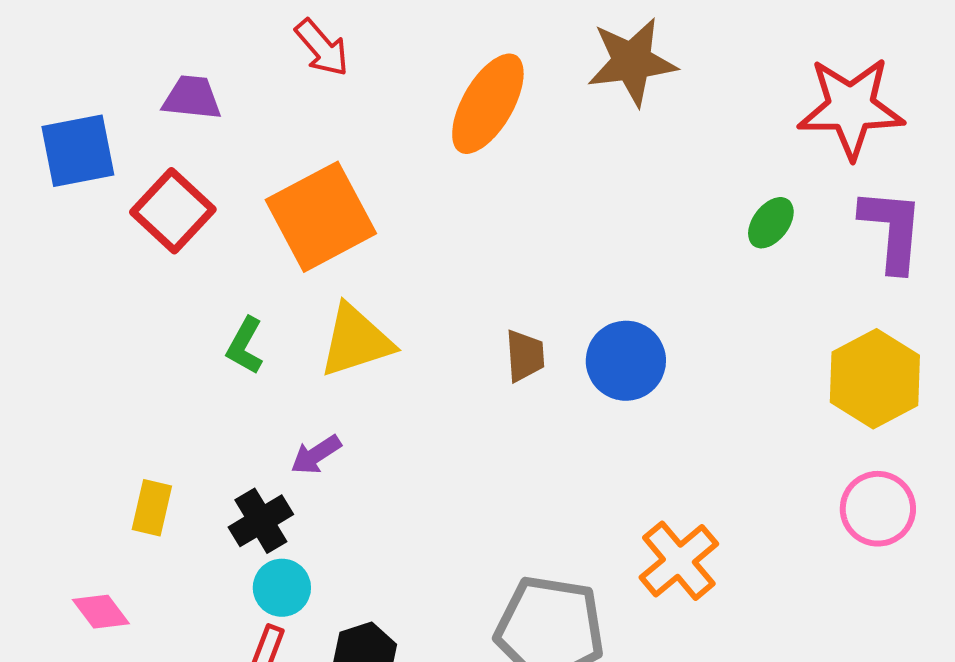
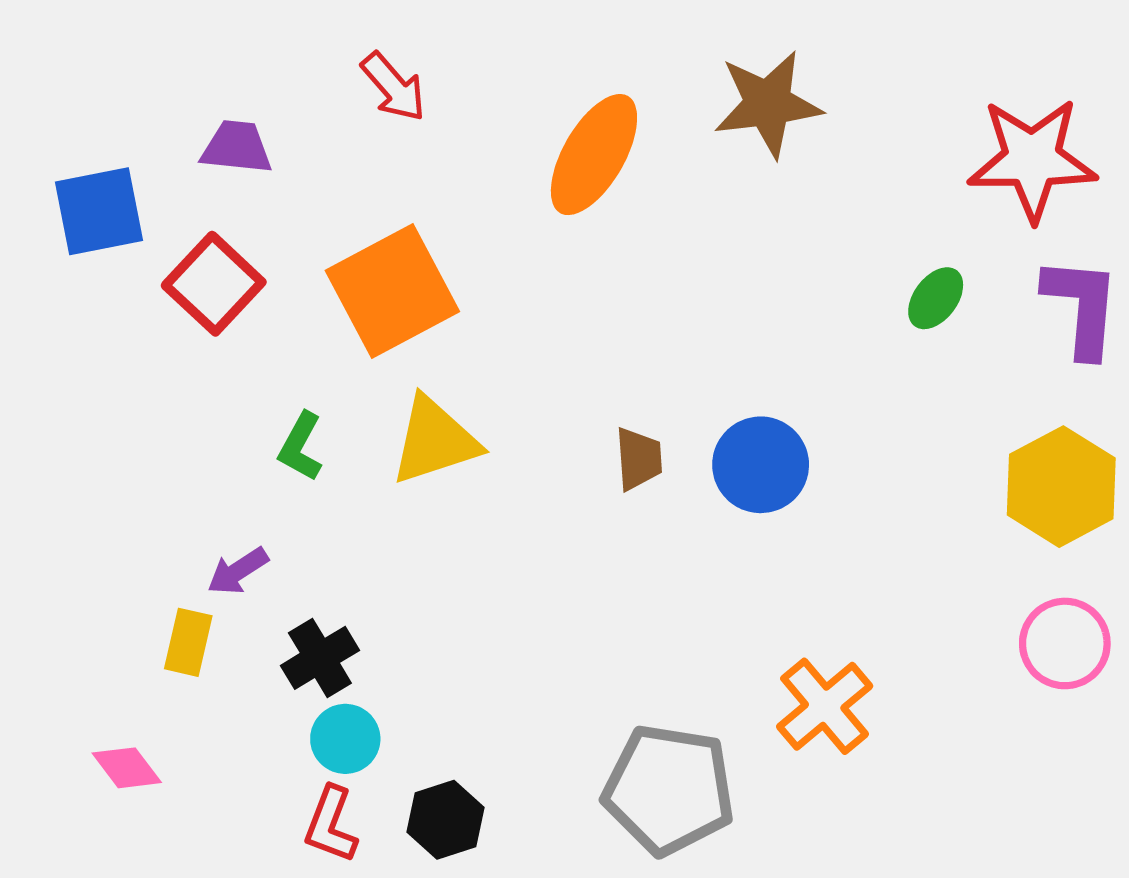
purple arrow: (316, 455) -> (238, 571), moved

